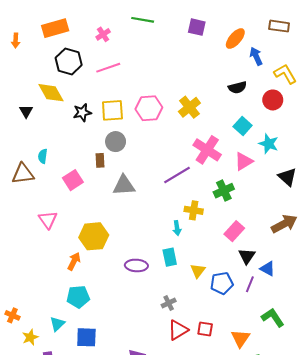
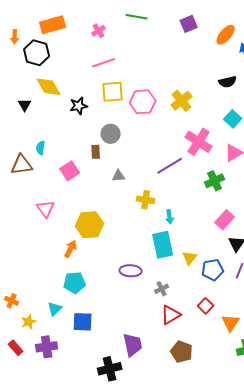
purple square: (197, 27) -> (189, 24), turned -36
black hexagon: (69, 61) -> (37, 53), moved
yellow square: (112, 110) -> (113, 92), moved
gray triangle: (124, 185) -> (119, 176), size x0.6
yellow cross: (194, 210) -> (146, 200), moved
cyan rectangle: (170, 257) -> (163, 245), size x1.5
purple ellipse: (136, 265) -> (131, 271), moved
red square: (205, 329) -> (206, 306), moved, turned 35

